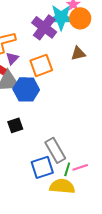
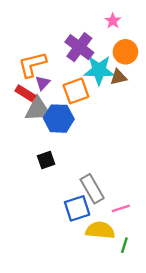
cyan star: (61, 17) -> (99, 70), moved
orange circle: (80, 18) -> (125, 52), moved
green line: (67, 169) -> (124, 245), moved

